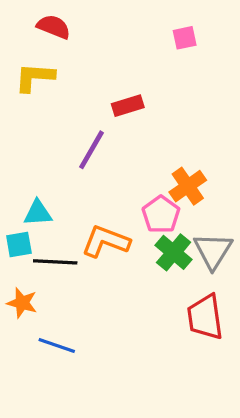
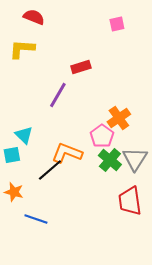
cyan triangle: (38, 213) -> (24, 135), turned 48
black line: (55, 262) -> (50, 170), moved, turned -44

